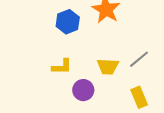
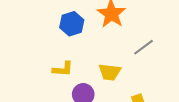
gray line: (139, 59) -> (143, 47), moved

